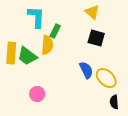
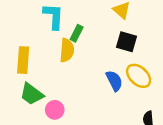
green trapezoid: (27, 56) -> (32, 94), moved
yellow ellipse: (106, 78) -> (139, 76), moved

